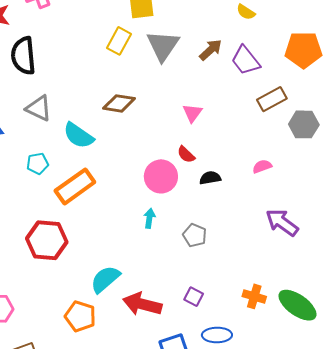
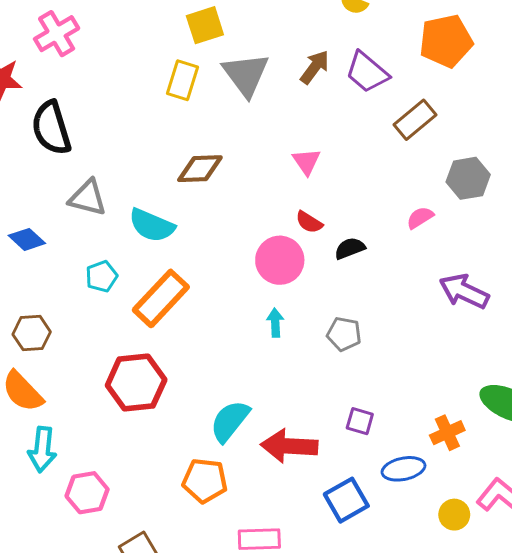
gray hexagon: (304, 124) -> (468, 178), moved
orange cross: (254, 296) -> (447, 433), moved, turned -30

